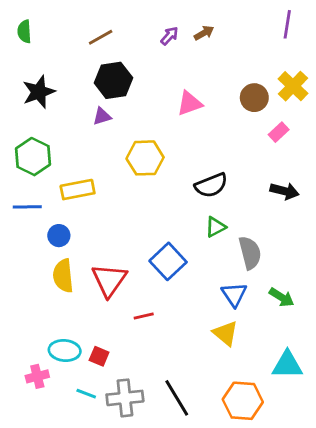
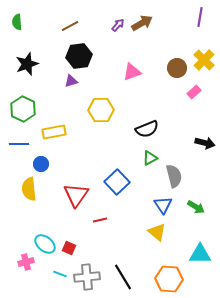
brown arrow: (204, 33) -> (142, 23), size x1.5
black arrow: (284, 191) -> (205, 143), moved
yellow semicircle: (63, 276) -> (29, 189), moved
cyan ellipse: (65, 351) -> (45, 244), turned 35

